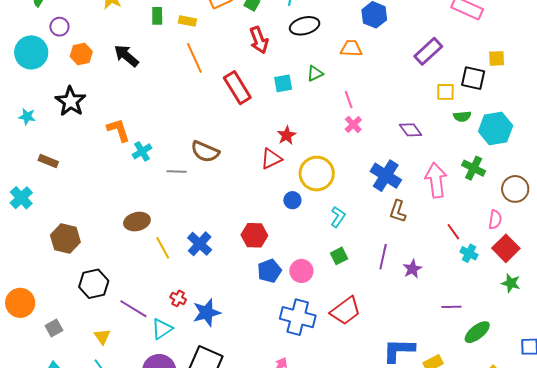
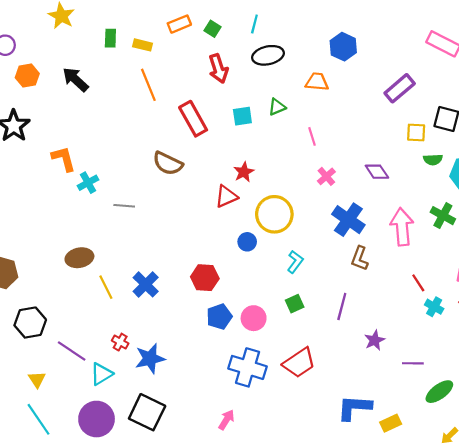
pink cross: (353, 124) -> (326, 176), moved
brown semicircle: (205, 152) -> (168, 163), moved
purple star: (412, 269) -> (375, 340), moved

